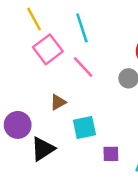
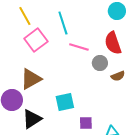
pink line: (83, 67) -> (79, 47), moved, turned -30
brown triangle: (58, 102) -> (31, 79), moved, size x1.6

